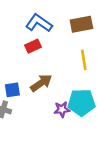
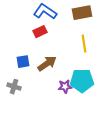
blue square: (12, 90) -> (23, 62), moved

